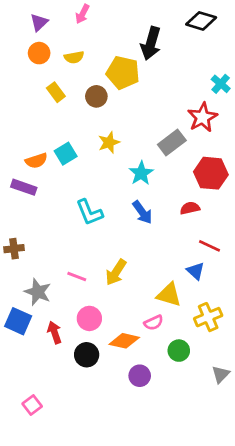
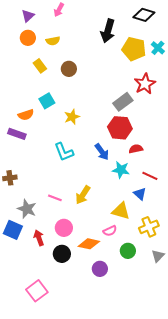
yellow pentagon: (123, 73) -> (134, 49), moved
cyan cross: (221, 84) -> (158, 48), moved
yellow star: (109, 142) -> (72, 117), moved
cyan square: (66, 154) -> (47, 101), moved
cyan star: (141, 173) -> (121, 170), moved, turned -30
red hexagon: (211, 173) -> (120, 128), moved
gray triangle: (221, 374) -> (158, 256), moved
pink square: (32, 405) -> (37, 291), moved, size x1.5

